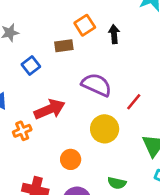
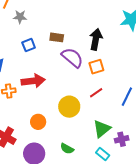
orange square: (85, 25) -> (96, 67), moved
black arrow: (114, 34) -> (96, 39), size x1.5
purple semicircle: (96, 85) -> (72, 58), moved

